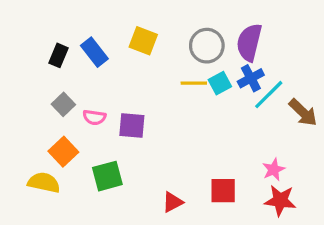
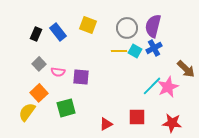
cyan square: (220, 83) -> (135, 51), turned -32
cyan line: (269, 95) -> (152, 86), moved
pink star: (274, 170) -> (168, 87), moved, size x1.5
yellow semicircle: (44, 183) -> (27, 112), turned -66

